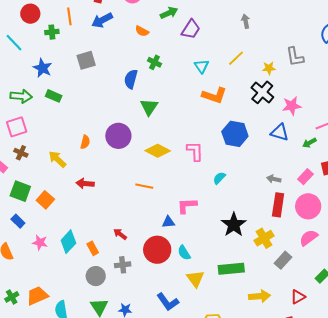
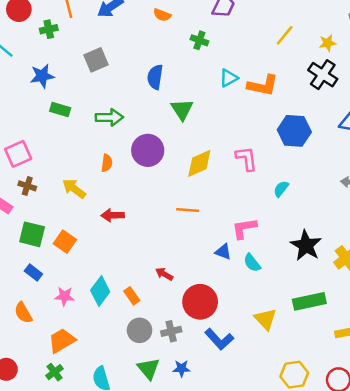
green cross: (155, 62) -> (199, 40), moved
cyan triangle: (201, 66) -> (229, 78), moved, turned 42
blue star: (43, 68) -> (42, 76), turned -30
green arrow: (21, 96) -> (109, 117), moved
yellow diamond: (158, 151) -> (199, 163), turned -45
blue triangle: (168, 222) -> (223, 252), turned 32
red circle: (157, 250) -> (200, 302), moved
cyan semicircle: (184, 253) -> (252, 263), moved
gray cross: (123, 265) -> (171, 331), moved
orange trapezoid: (37, 296) -> (62, 341), moved
green cross: (12, 297) -> (54, 372), moved
blue L-shape: (168, 302) -> (219, 339), moved

